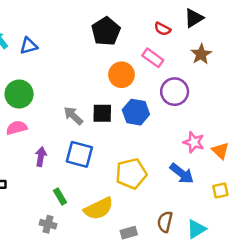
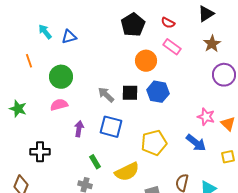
red semicircle: (162, 29) -> (168, 23), moved
purple circle: (175, 92) -> (224, 75), moved

